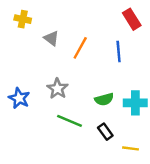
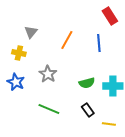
yellow cross: (23, 19) -> (19, 53), moved
gray triangle: (51, 38) -> (31, 32), moved, turned 32
green line: (69, 121) -> (49, 109), moved

